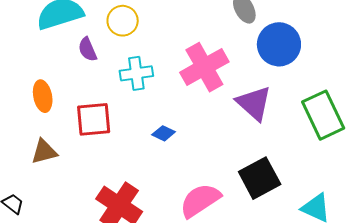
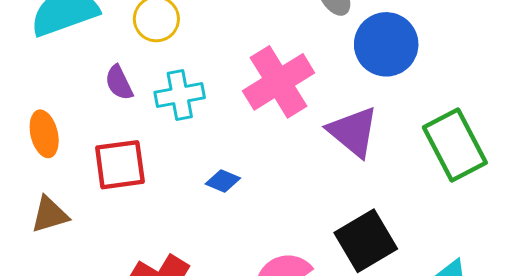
purple semicircle: (88, 49) -> (119, 83), moved

